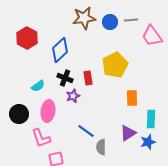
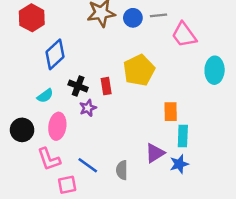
red hexagon: (27, 38) -> (32, 18), moved
blue diamond: (60, 50) -> (55, 54), moved
orange rectangle: (132, 98) -> (171, 112), moved
blue line: (86, 131) -> (88, 165), moved

